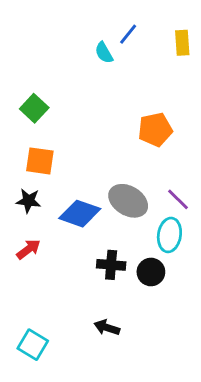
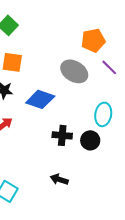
purple line: (178, 199) -> (109, 67), moved
gray ellipse: (128, 201) -> (74, 71), moved

